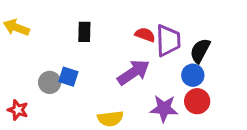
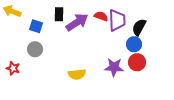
purple arrow: (134, 72) -> (77, 22), moved
blue square: (68, 77) -> (36, 26), moved

